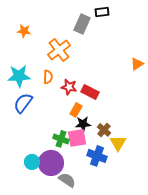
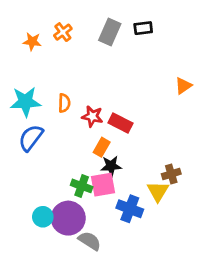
black rectangle: (102, 12) -> (143, 28), moved
orange cross: (59, 50) -> (63, 32), moved, size x0.6
brown cross: (104, 130) -> (171, 174), moved, turned 32

